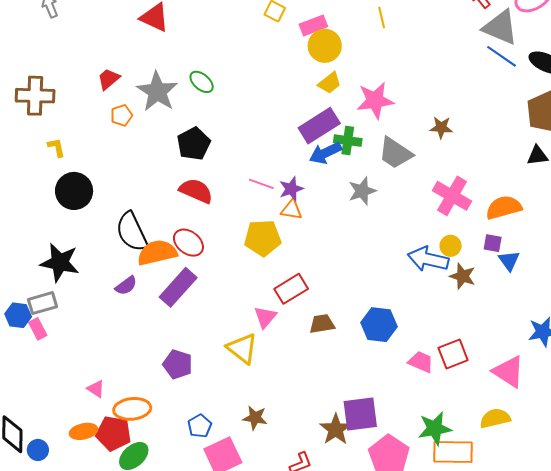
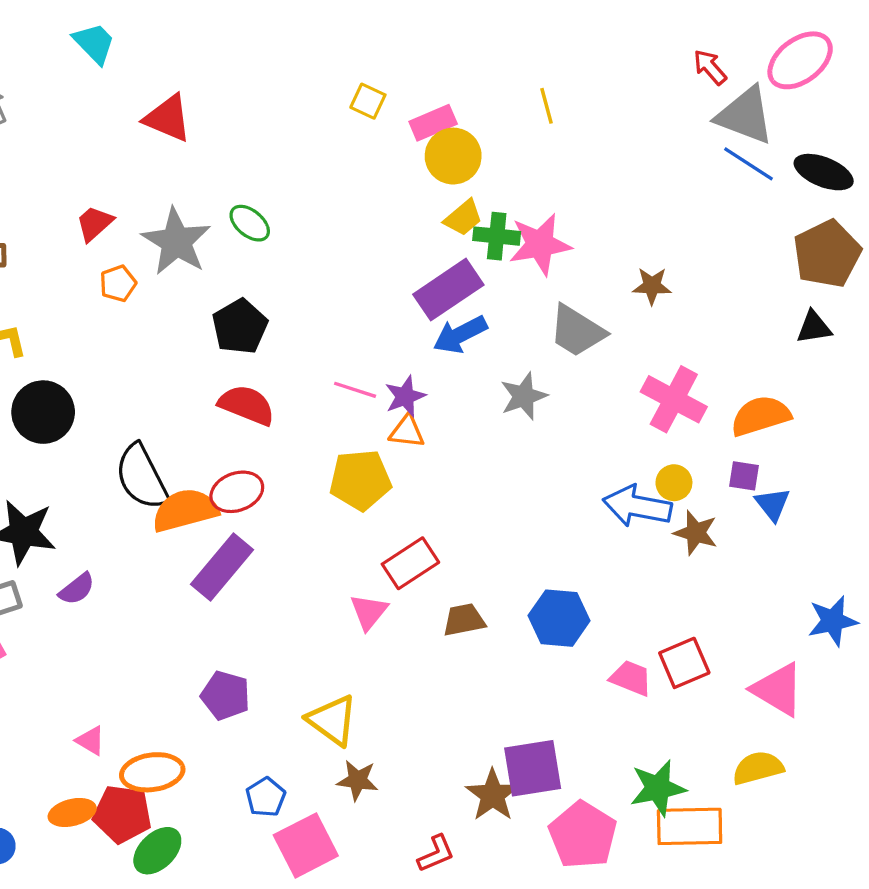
green cross: (348, 141) -> (497, 236), moved
red ellipse: (188, 243) -> (237, 492), turned -56
purple semicircle: (126, 286) -> (77, 589), moved
yellow triangle: (242, 348) -> (332, 720), moved

